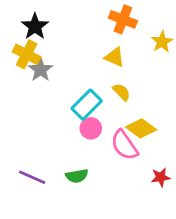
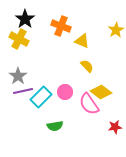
orange cross: (123, 19) -> (61, 26), moved
gray star: (41, 70) -> (18, 76), moved
cyan rectangle: (87, 105) -> (41, 97), moved
purple line: (32, 177) -> (23, 91), moved, turned -36

